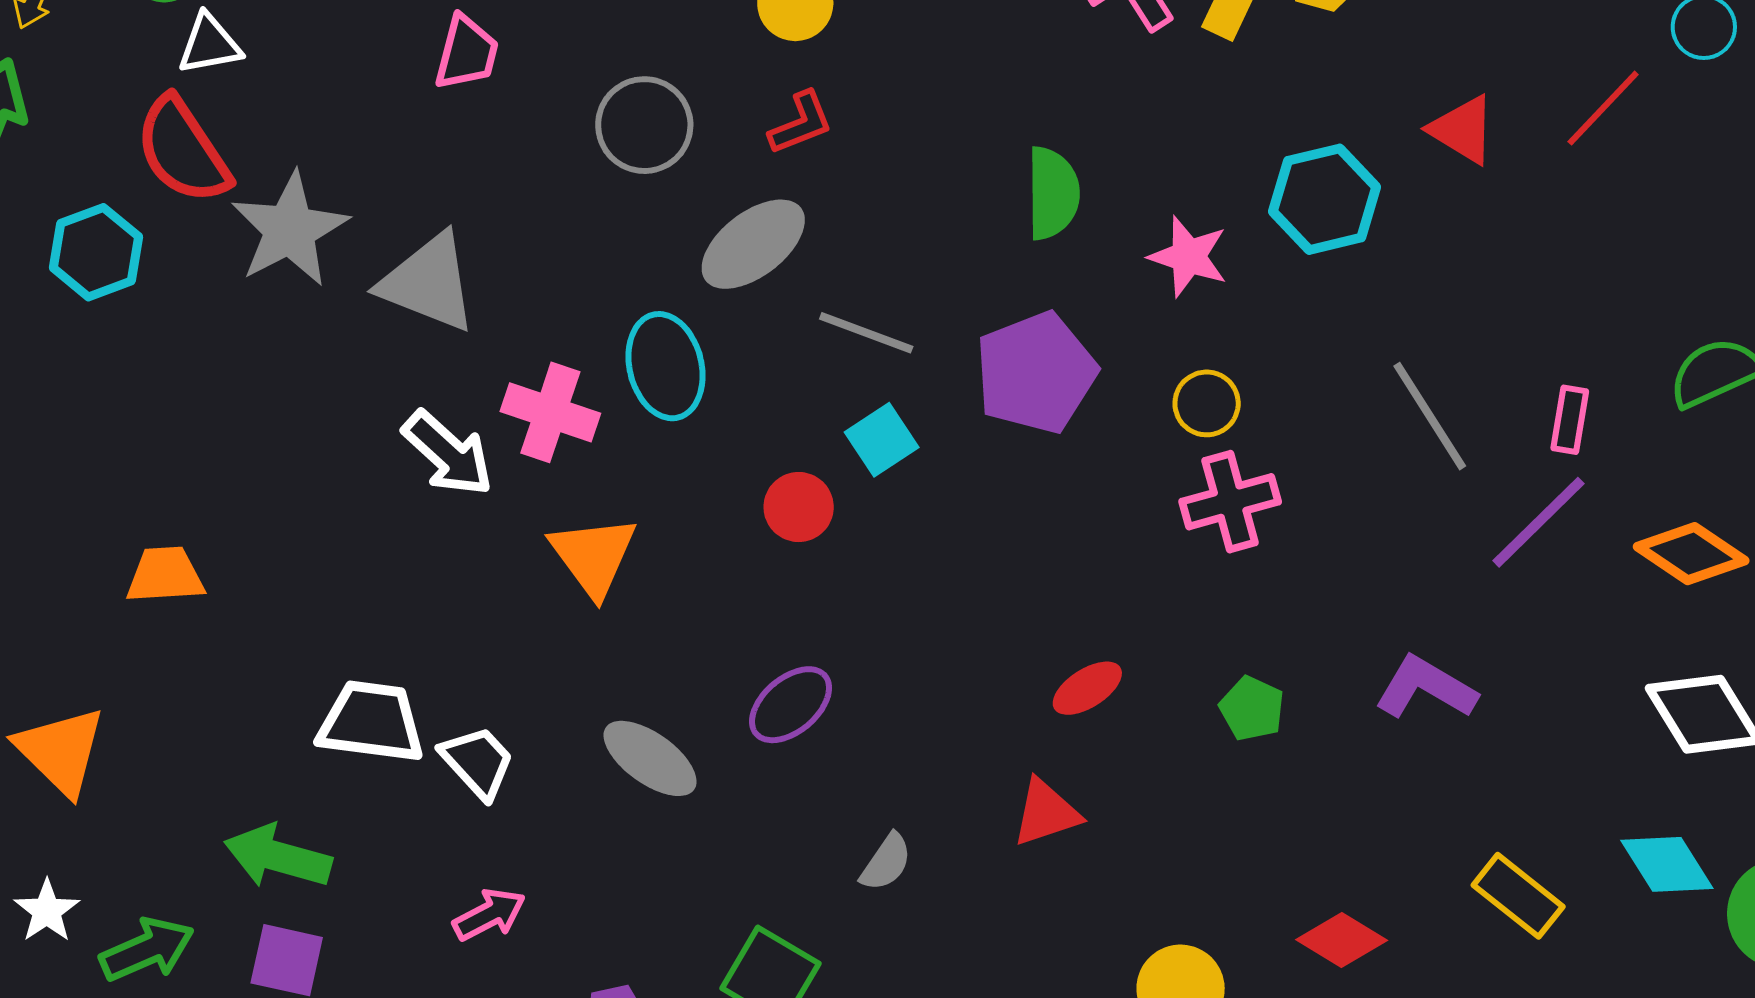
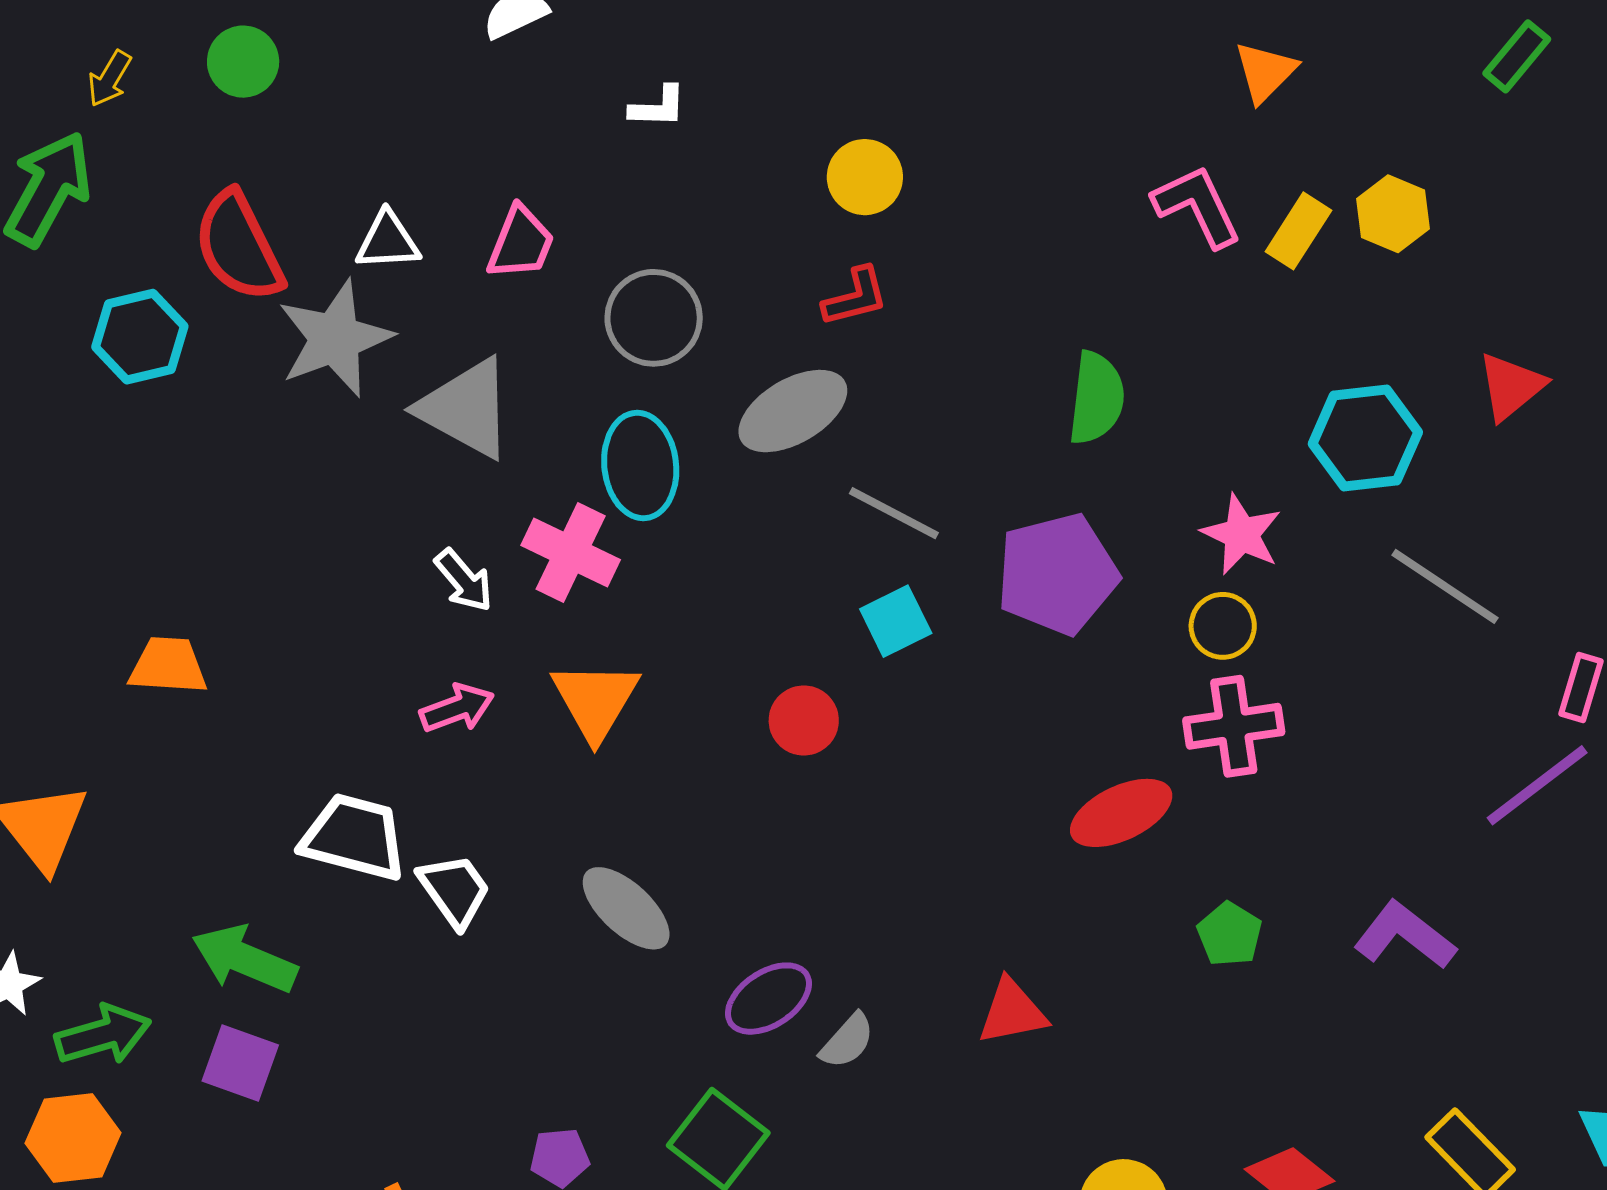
white triangle: (210, 44) -> (388, 241), moved
pink trapezoid: (467, 53) -> (521, 243), moved
gray circle: (644, 125) -> (654, 318), moved
red triangle: (1463, 130) -> (1511, 386), turned 42
pink star: (1188, 257) -> (1241, 534), moved
cyan ellipse: (665, 366) -> (640, 466), moved
gray line: (1430, 416) -> (1445, 586), moved, turned -31
white arrow: (448, 453) -> (464, 580), size x0.7
red circle: (799, 507) -> (804, 720), moved
red ellipse: (1087, 688) -> (1121, 813), moved, size x1.4
purple ellipse: (791, 705) -> (768, 999), moved
pink arrow: (489, 915) -> (457, 708), moved

